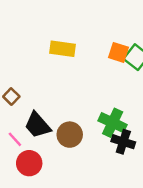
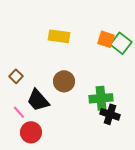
green cross: (113, 123) -> (101, 98), turned -30
brown circle: (70, 135) -> (64, 81), moved

